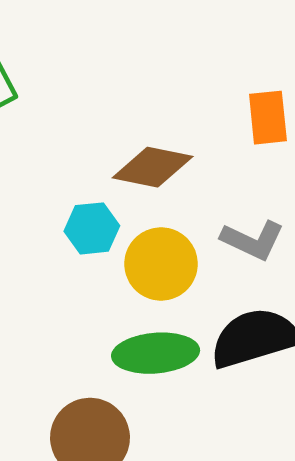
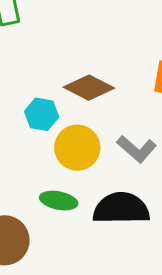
green ellipse: (156, 353) -> (59, 201), size x0.7

